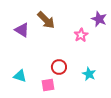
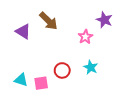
cyan star: (89, 74) -> (91, 67), moved
pink square: (48, 85) -> (41, 83), moved

